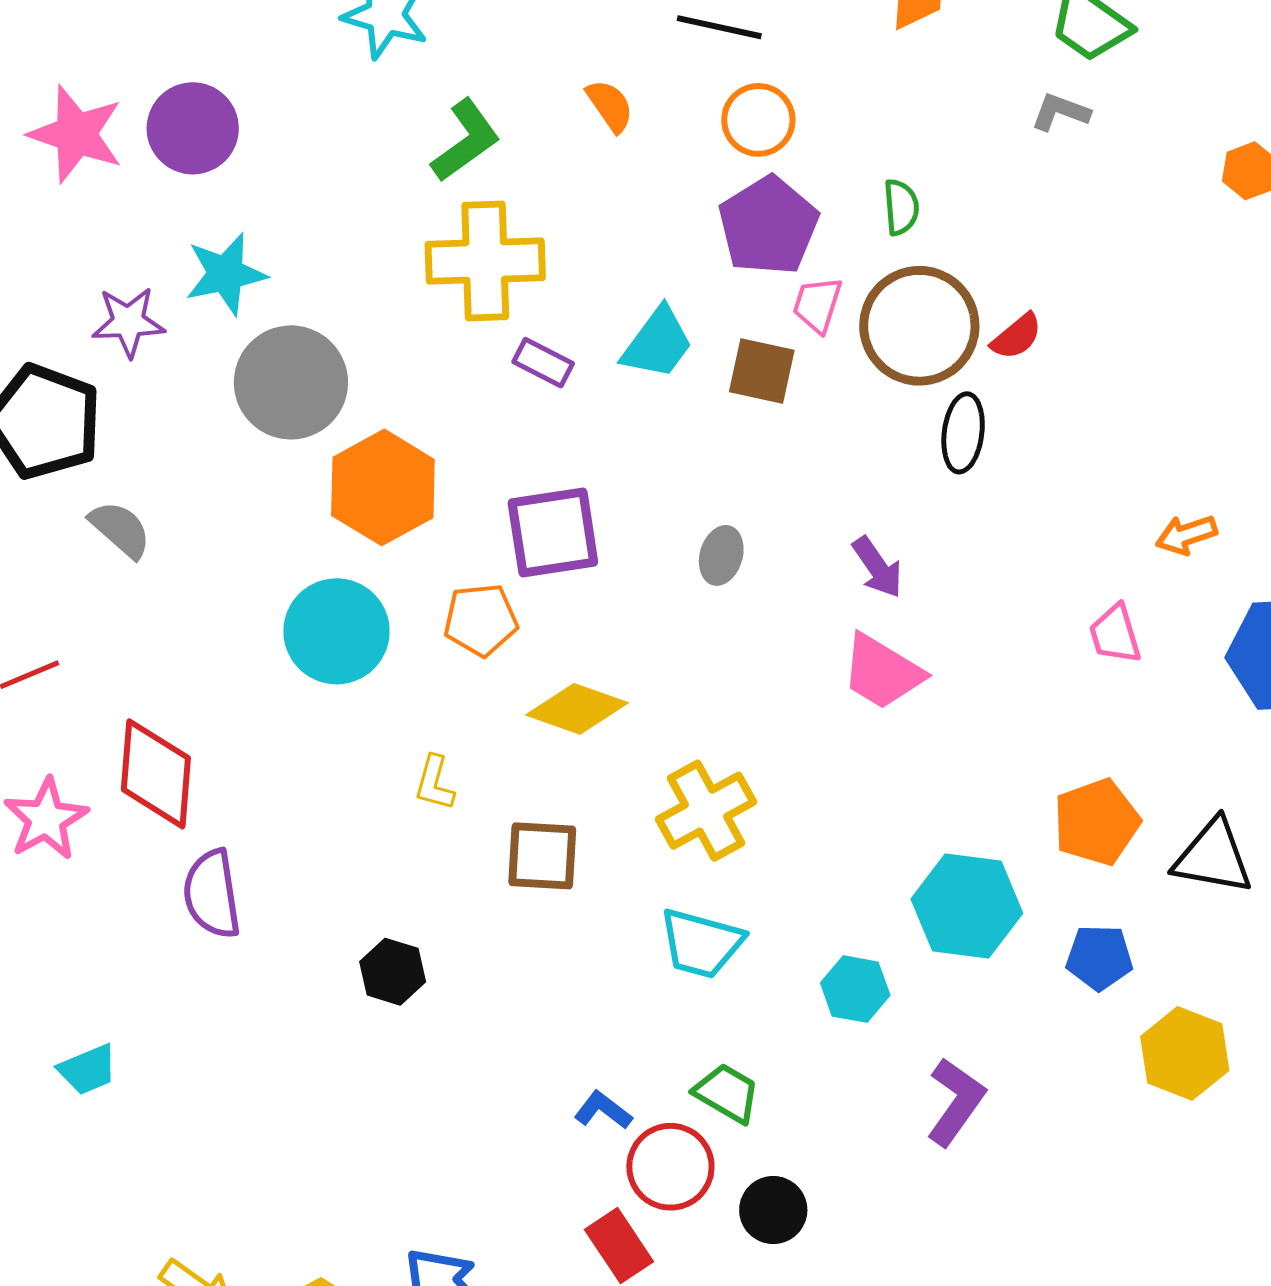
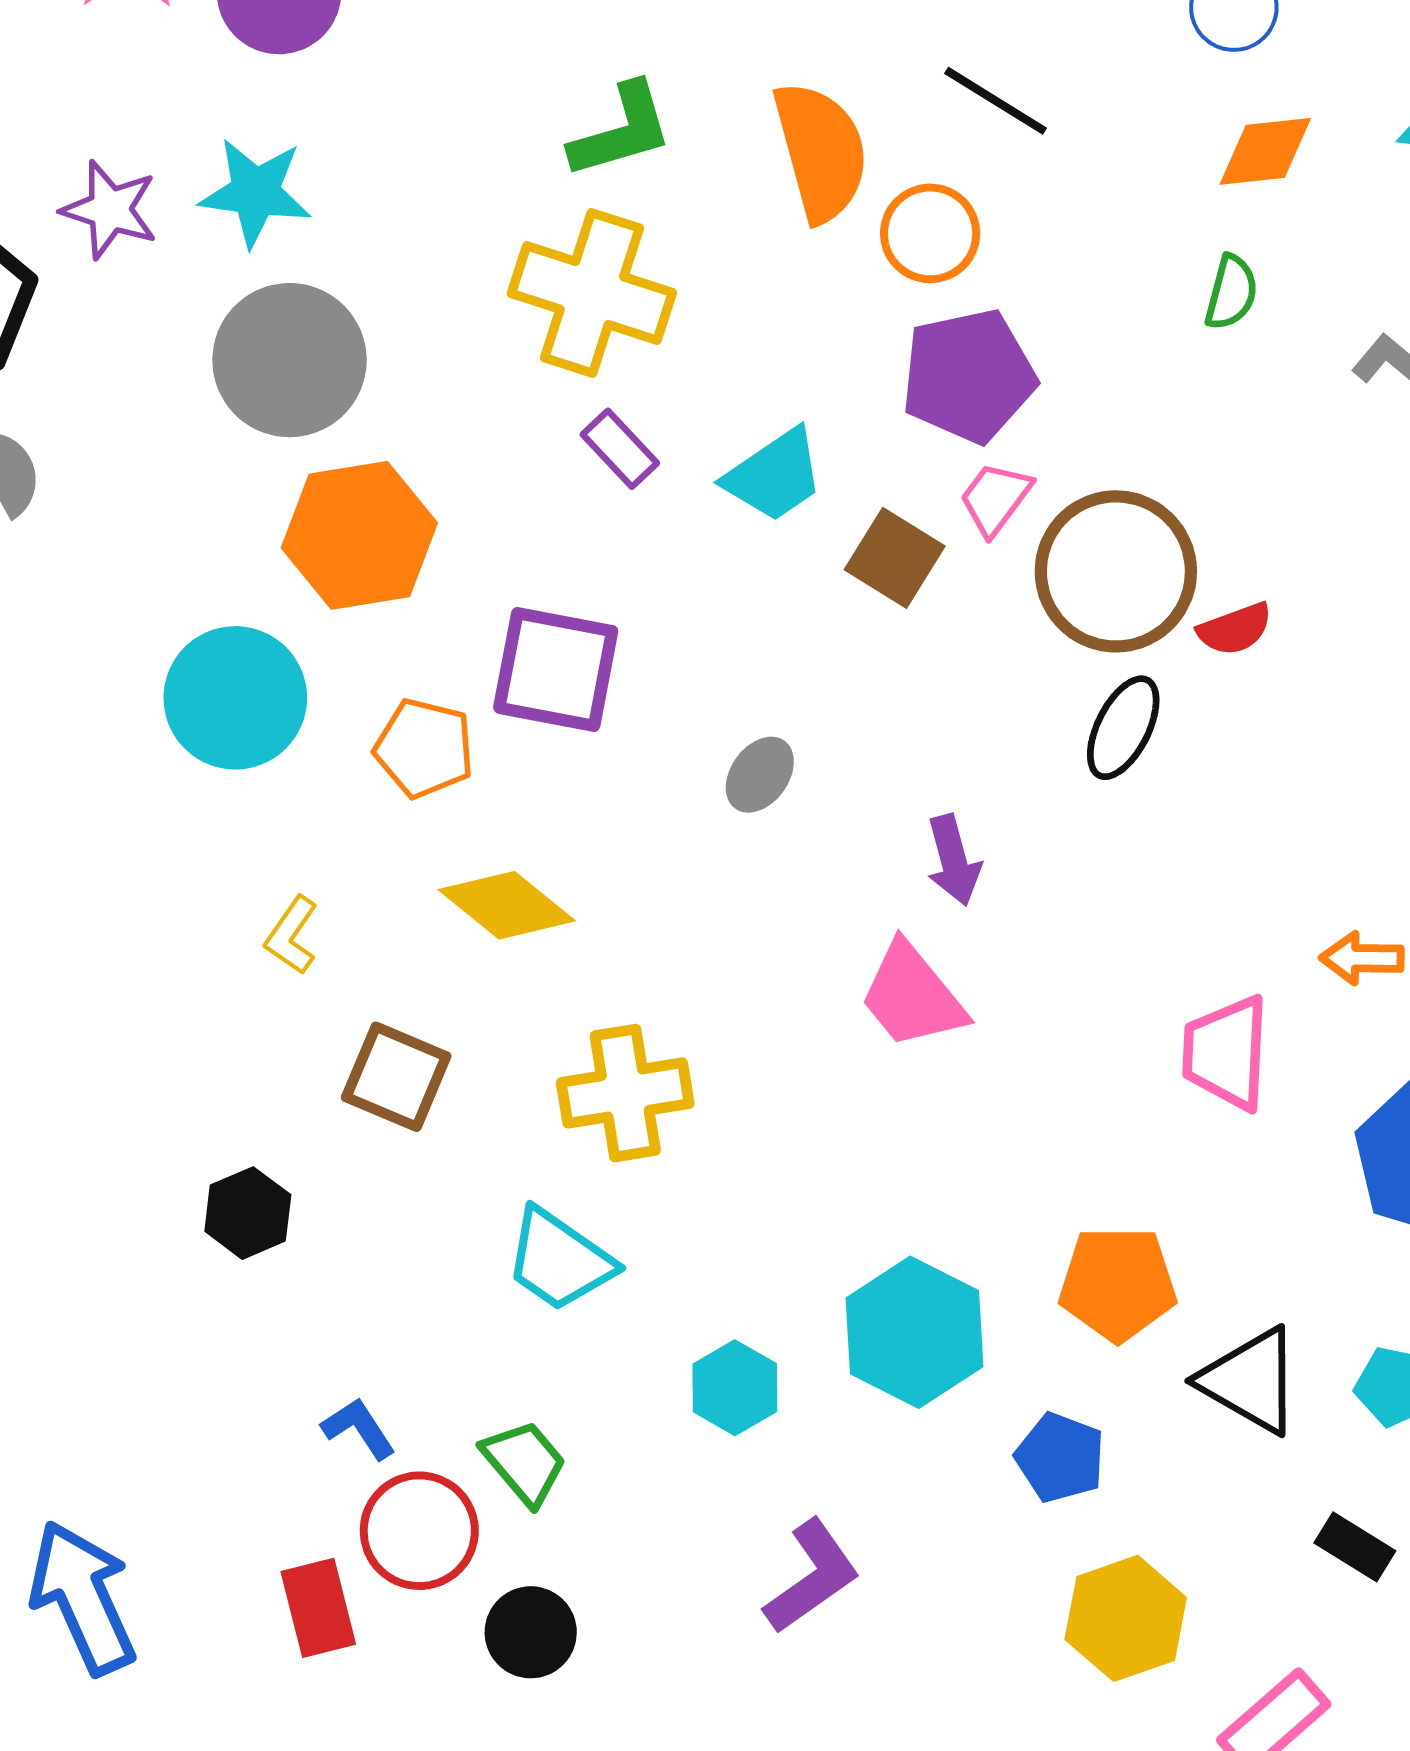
orange semicircle: (610, 106) -> (821, 151), size x1.8
orange circle: (758, 120) -> (930, 233), moved
green semicircle: (901, 207) -> (1231, 292), moved
pink trapezoid: (1115, 634) -> (1226, 1053), size x1.4
black hexagon: (393, 972) -> (248, 1213), moved

